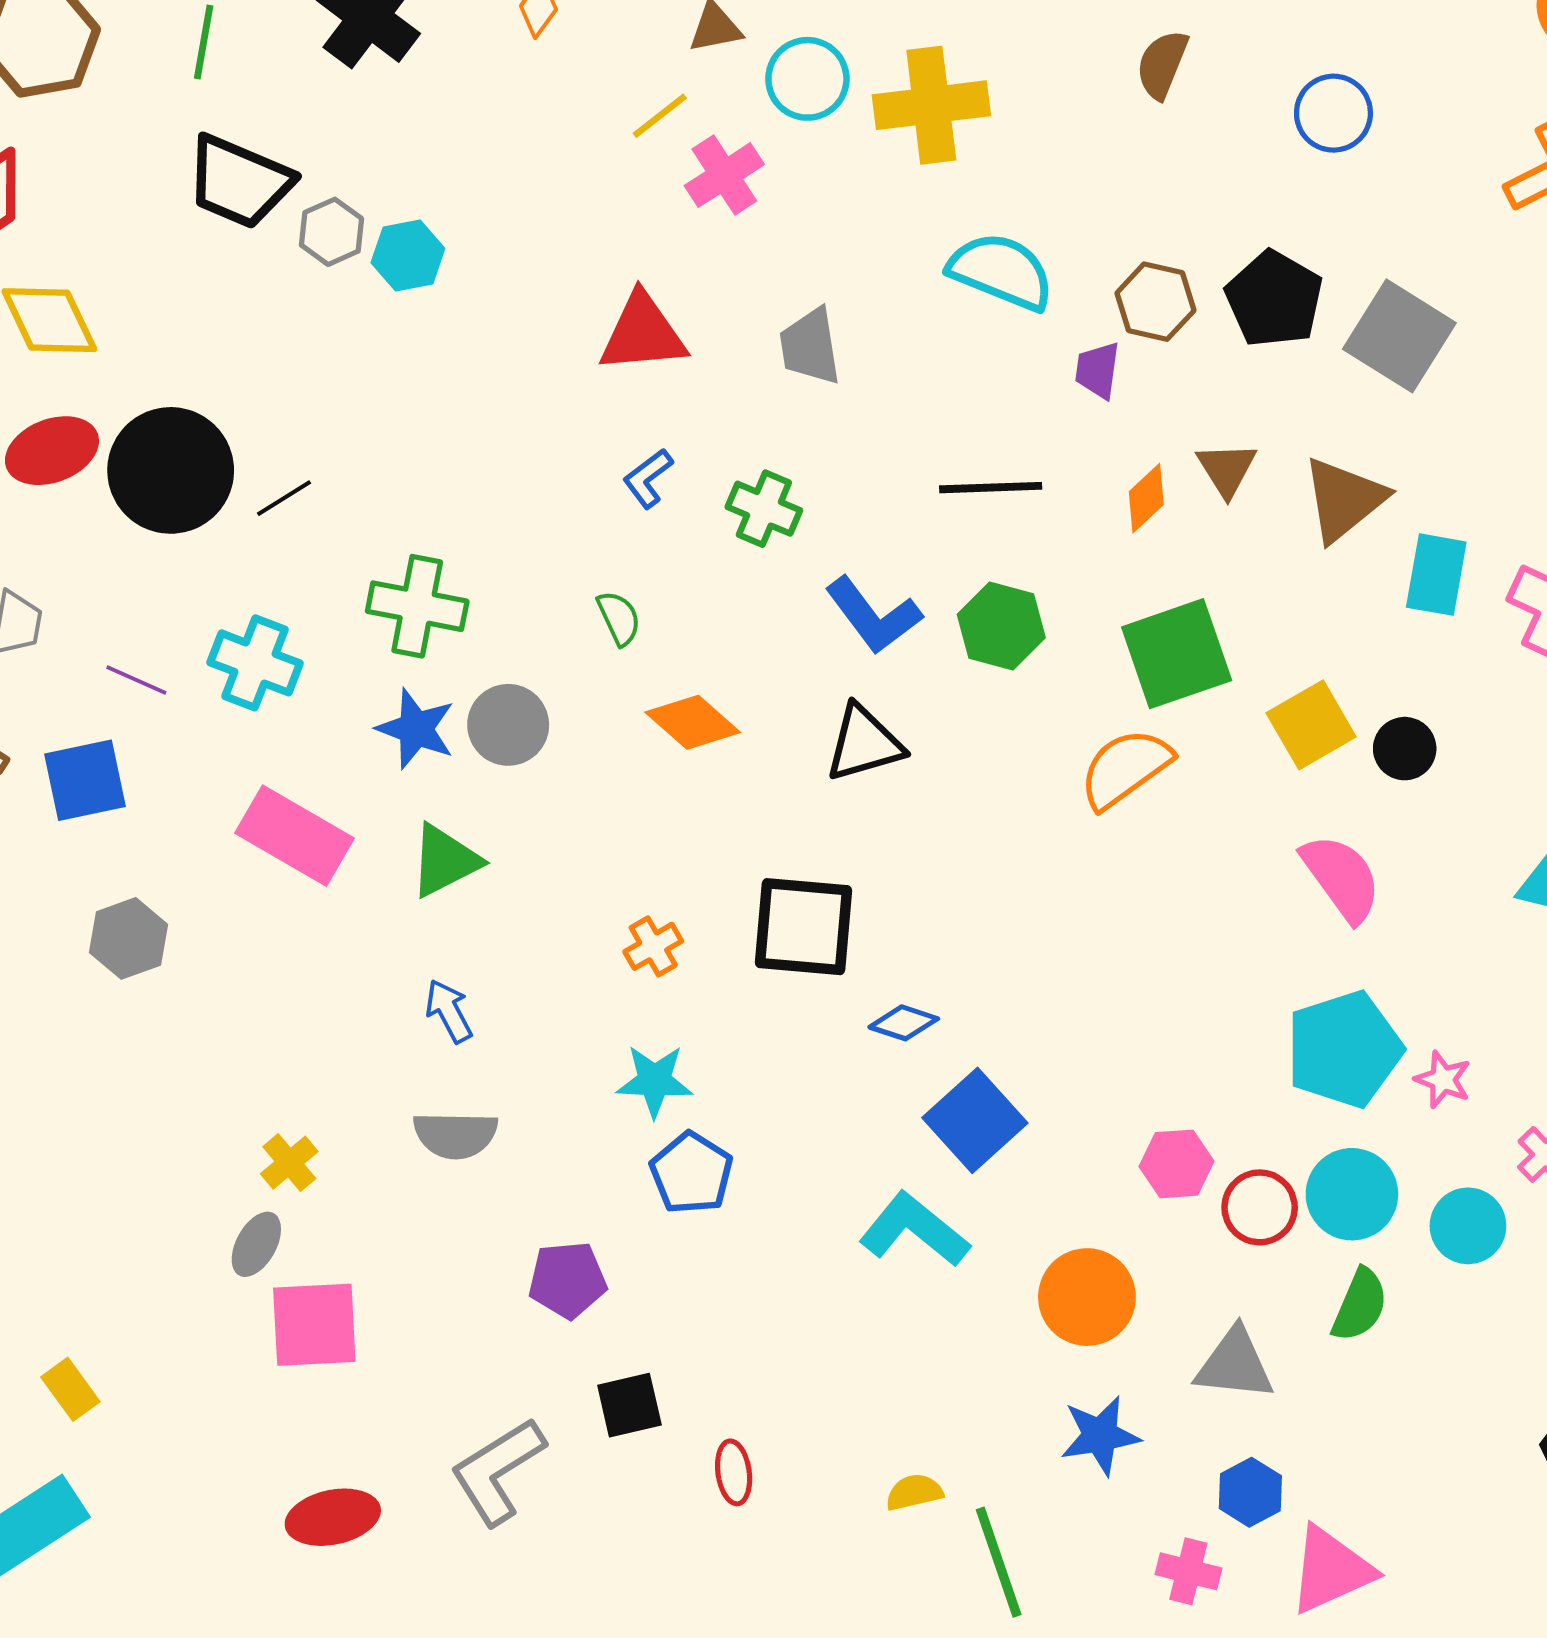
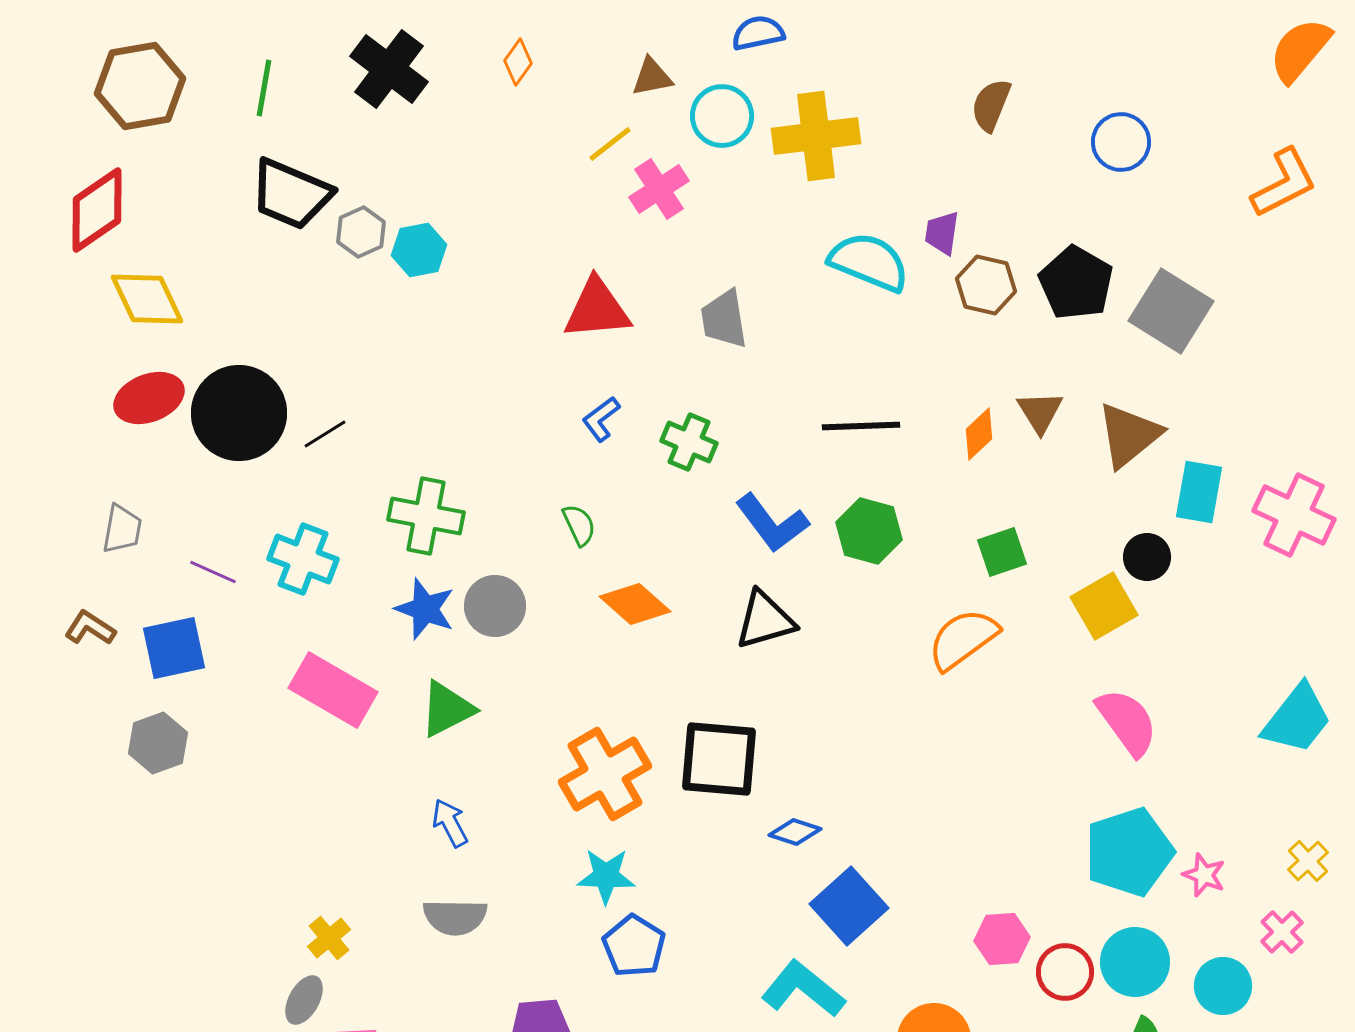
purple trapezoid: (1097, 370) -> (942, 233), moved
green square: (1177, 654) -> (1002, 552), size x0.6
black circle: (1405, 749) -> (1147, 557), moved
gray hexagon: (128, 938) -> (158, 743), moved
orange cross: (653, 946) -> (605, 774), size x2.0

